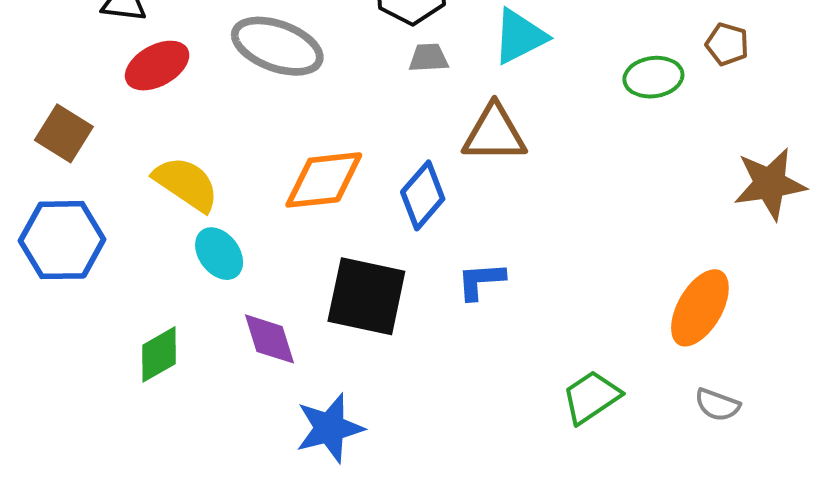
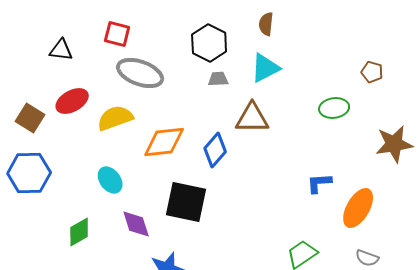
red ellipse: (157, 66) -> (72, 101), moved
green ellipse: (653, 77) -> (334, 108), moved
yellow semicircle: (186, 184) -> (115, 118), moved, turned -54
blue L-shape: (481, 281) -> (319, 183), moved

